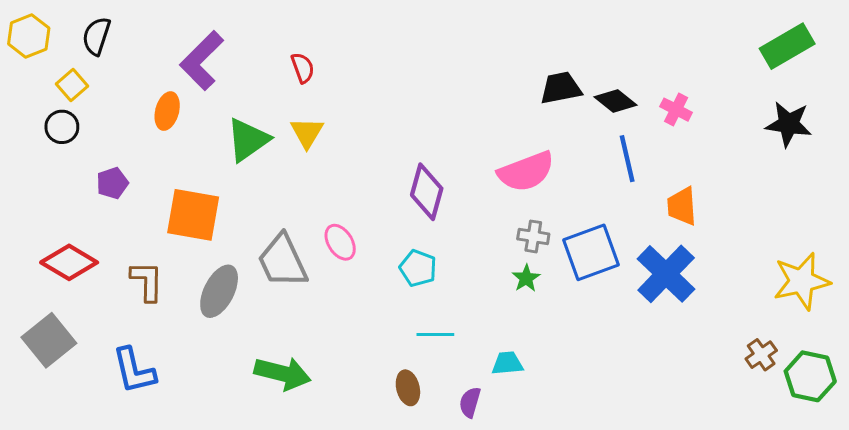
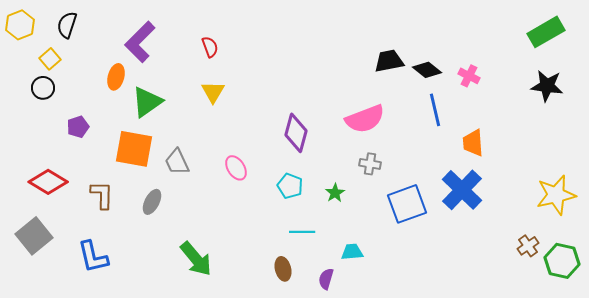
green triangle: (248, 140) -> (147, 102), moved
blue square: (591, 252) -> (407, 204), moved
gray trapezoid: (282, 261) -> (177, 162), moved, size x0.7
green star: (526, 278) -> (335, 193), moved
gray ellipse: (219, 291) -> (152, 202), size x0.7
green arrow: (282, 373) -> (196, 259), turned 36

